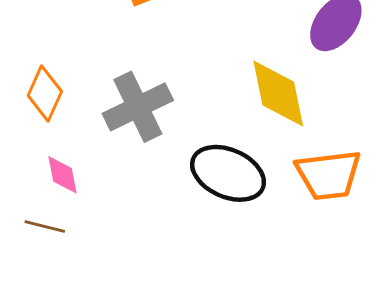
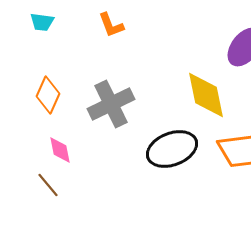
black ellipse: (228, 173) -> (172, 149), turned -45
brown line: (45, 227) -> (48, 185), turned 36

